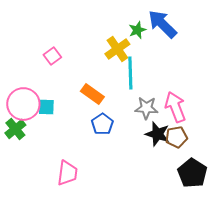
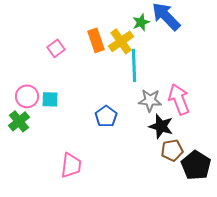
orange rectangle: (92, 94) -> (96, 40), moved, turned 35
pink circle: (23, 104) -> (27, 96), size x0.7
brown pentagon: (176, 137) -> (172, 150), moved

